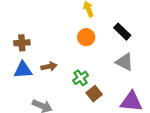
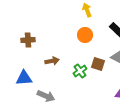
blue triangle: (23, 70) -> (24, 78), moved
brown square: (94, 94) -> (98, 64), moved, turned -32

